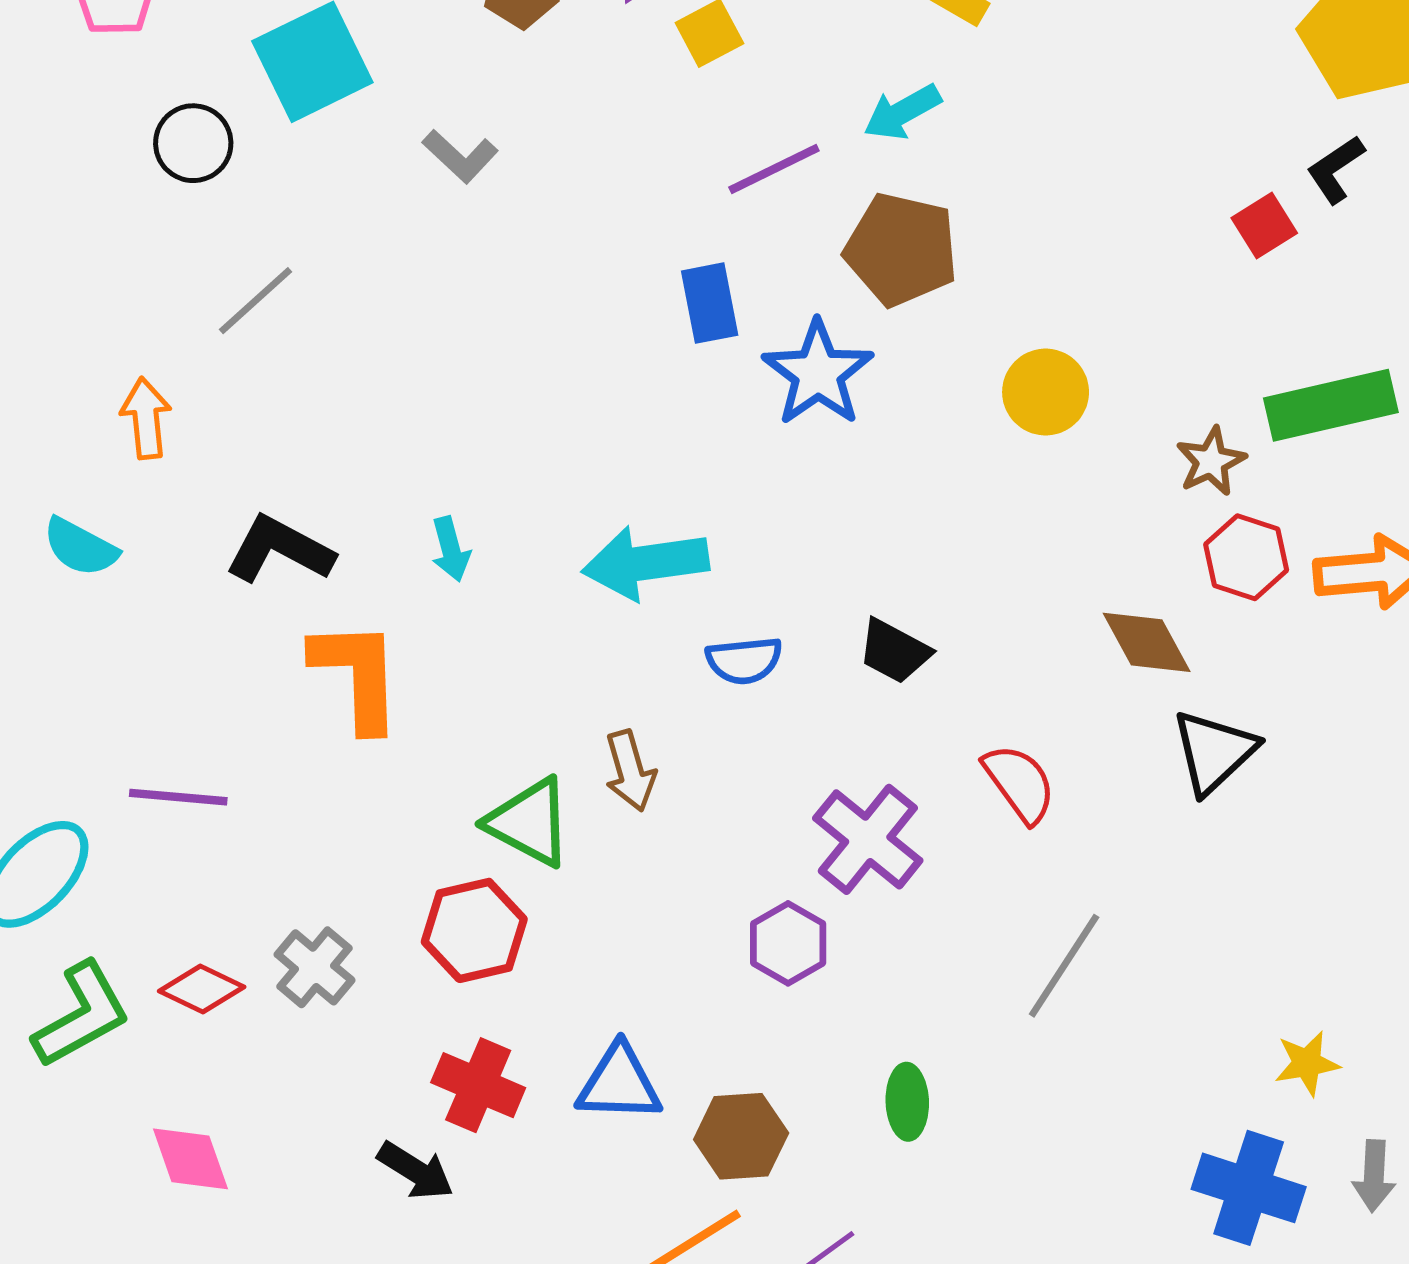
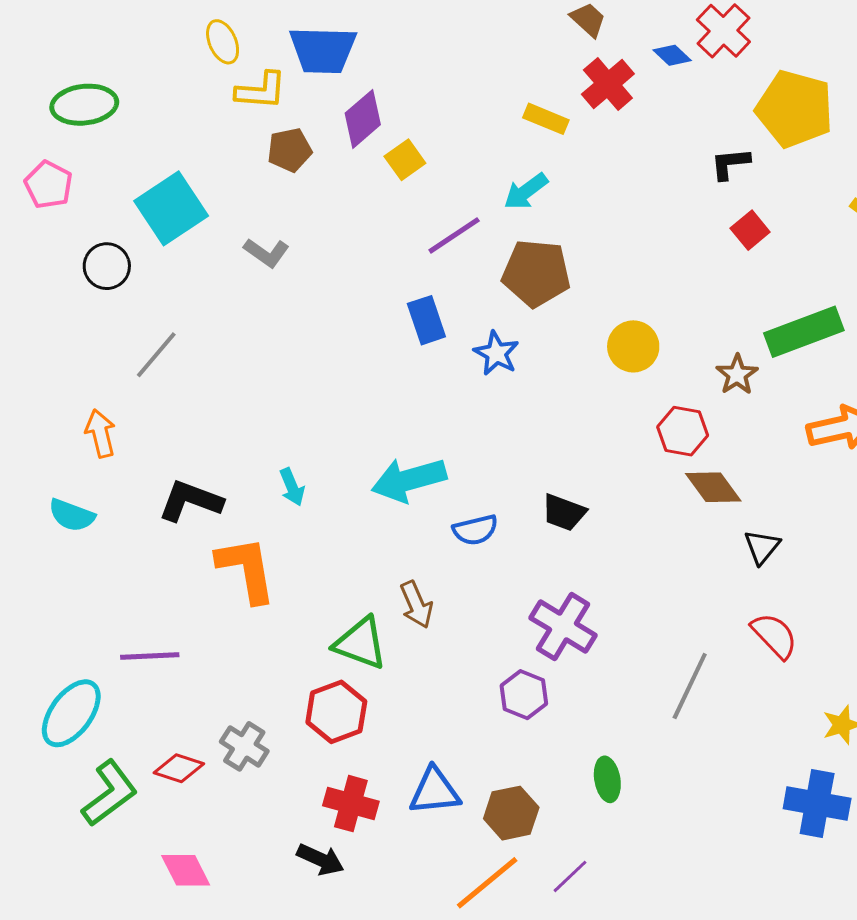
black L-shape: (1336, 169) -> (730, 164), moved, turned 36
blue star: (818, 373) -> (496, 353), size x0.7
red hexagon: (1246, 557) -> (683, 431), moved
black triangle: (1214, 752) -> (762, 547), size x0.7
red semicircle: (1020, 783) -> (774, 636), moved

